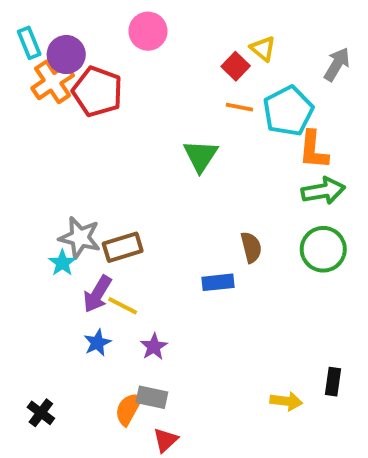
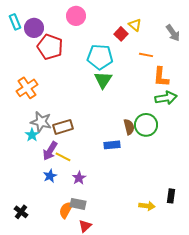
gray arrow: (337, 64) -> (173, 33), turned 114
orange cross: (53, 82) -> (27, 88), moved
orange line: (239, 107) -> (146, 55), moved
cyan pentagon: (288, 111) -> (100, 57), moved, turned 30
green circle: (323, 249) -> (146, 125), moved

